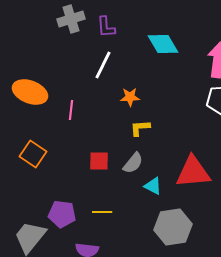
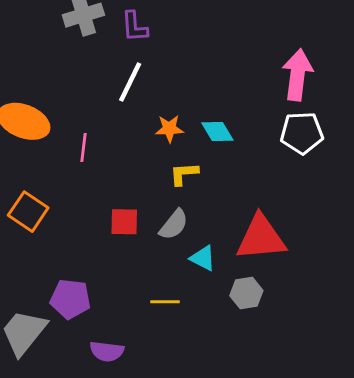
cyan diamond: (163, 44) -> (217, 131), moved, size x0.7
yellow line: (102, 212) -> (165, 302), moved
gray hexagon: (173, 227) -> (246, 293), moved, size x0.6

